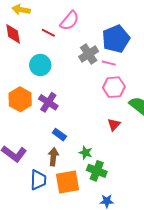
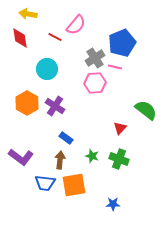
pink hexagon: (114, 87) -> (95, 83), moved
green cross: (97, 171) -> (119, 159), moved
blue trapezoid: (38, 180) -> (45, 183), turned 95

